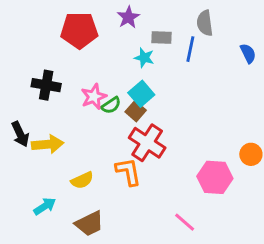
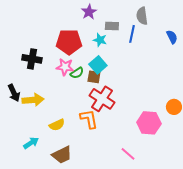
red pentagon: (79, 30) -> (69, 42), moved
pink star: (94, 97) -> (65, 67), turned 30
brown square: (136, 111) -> (94, 77), turned -32

